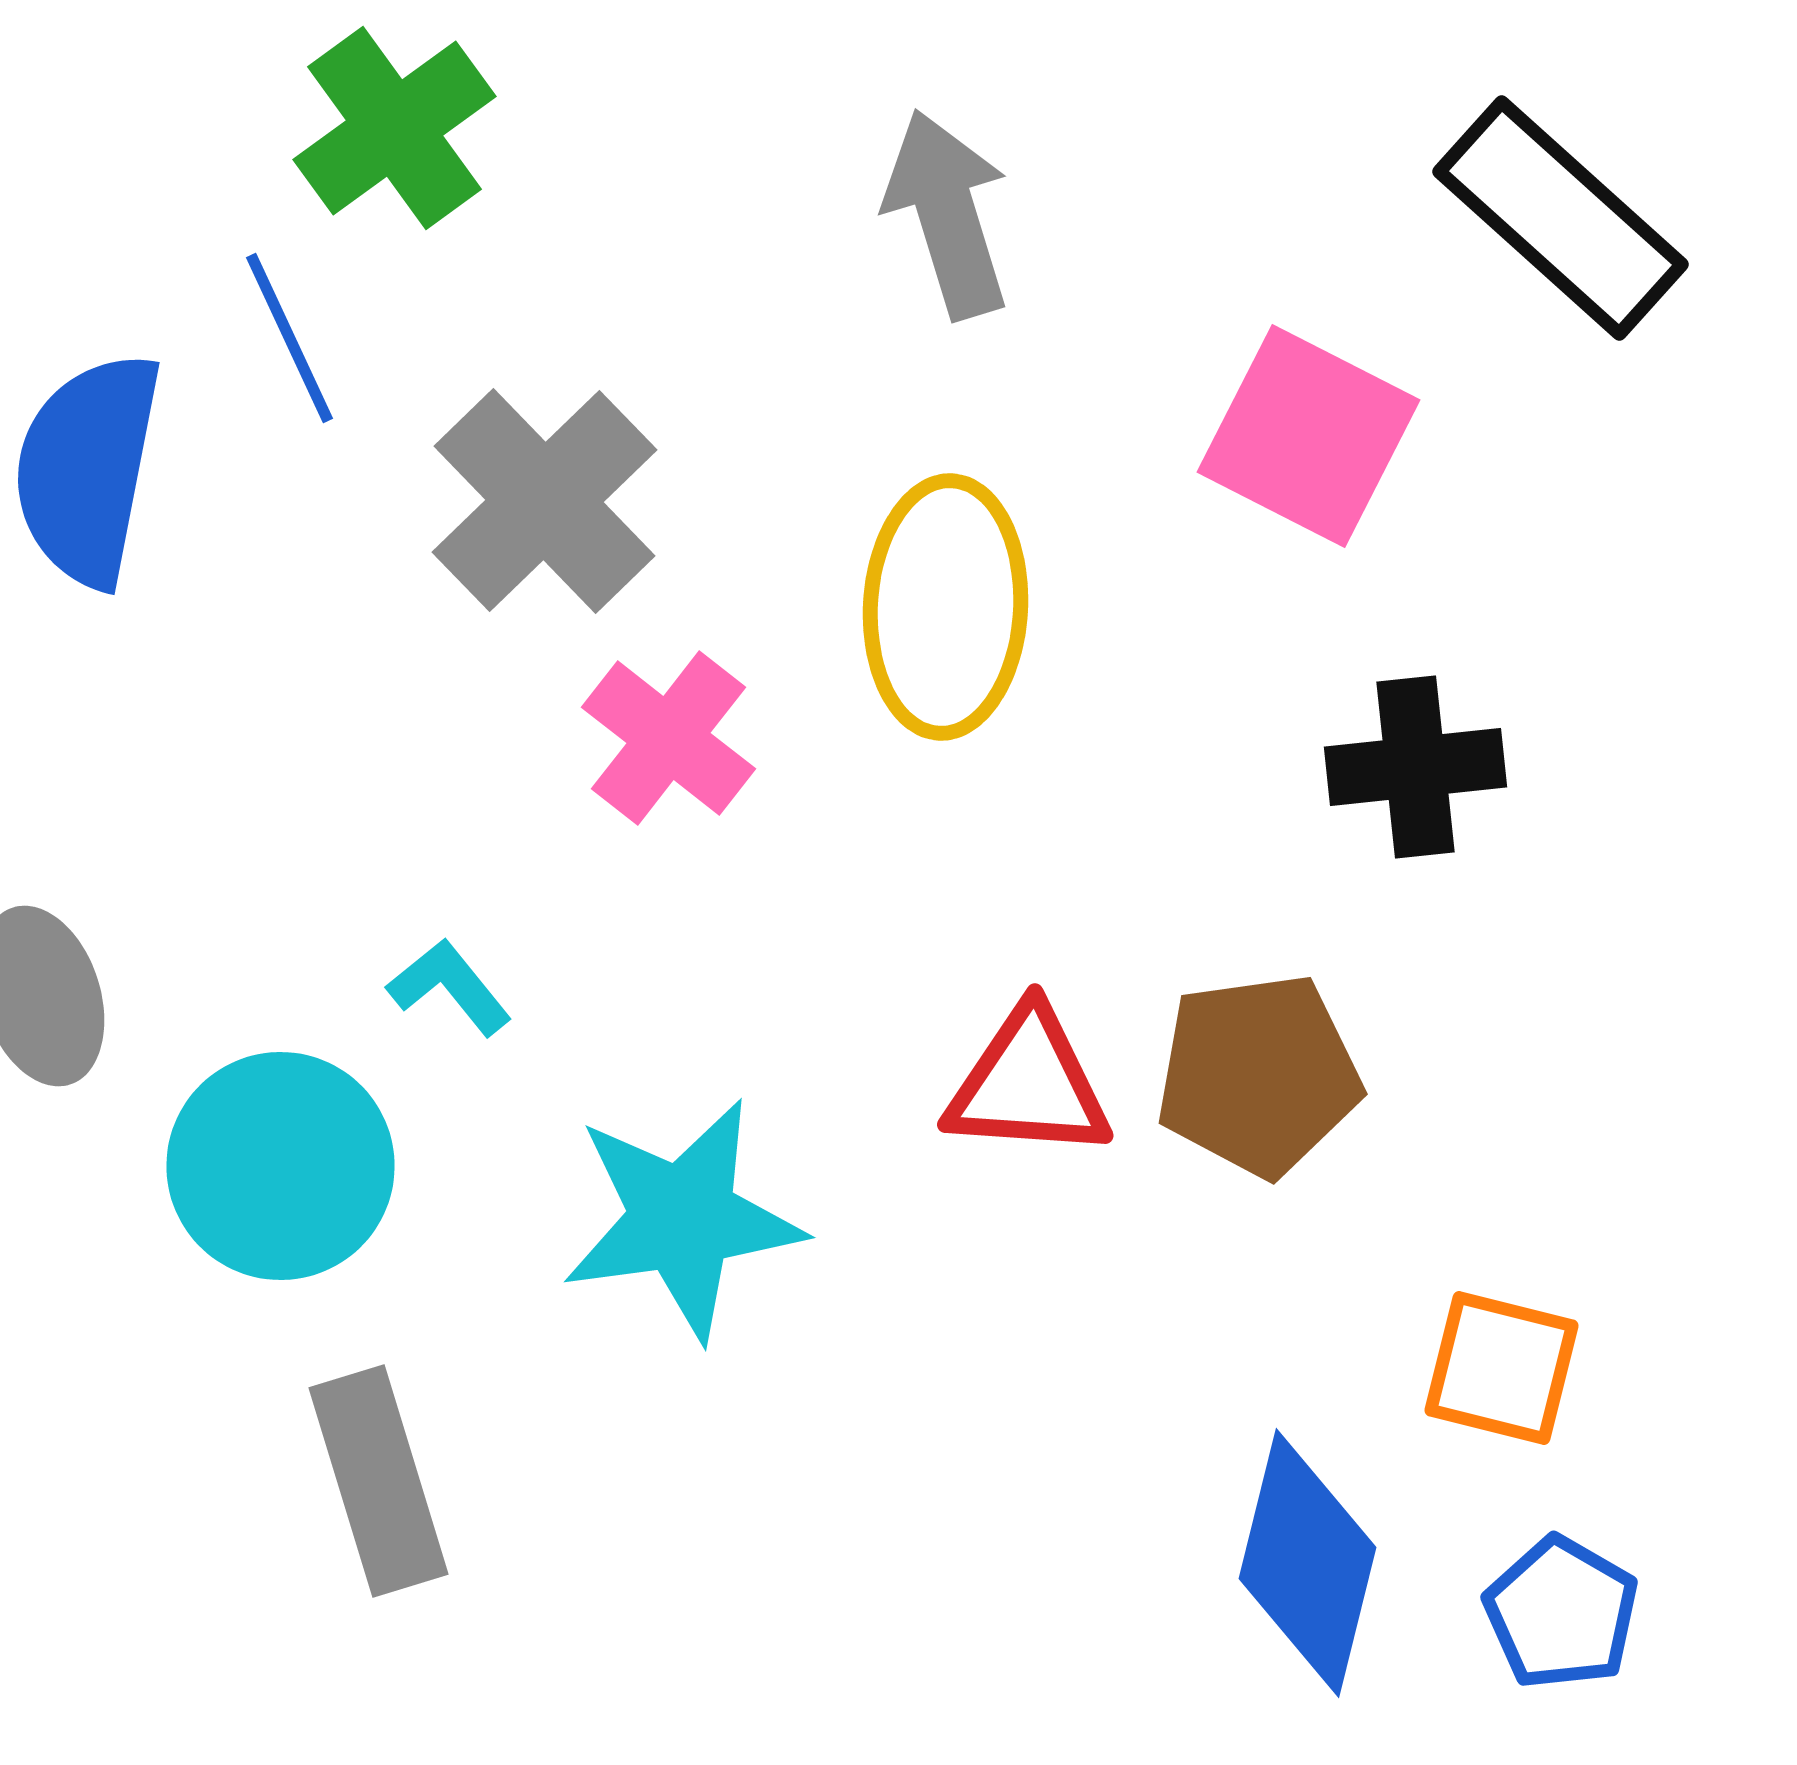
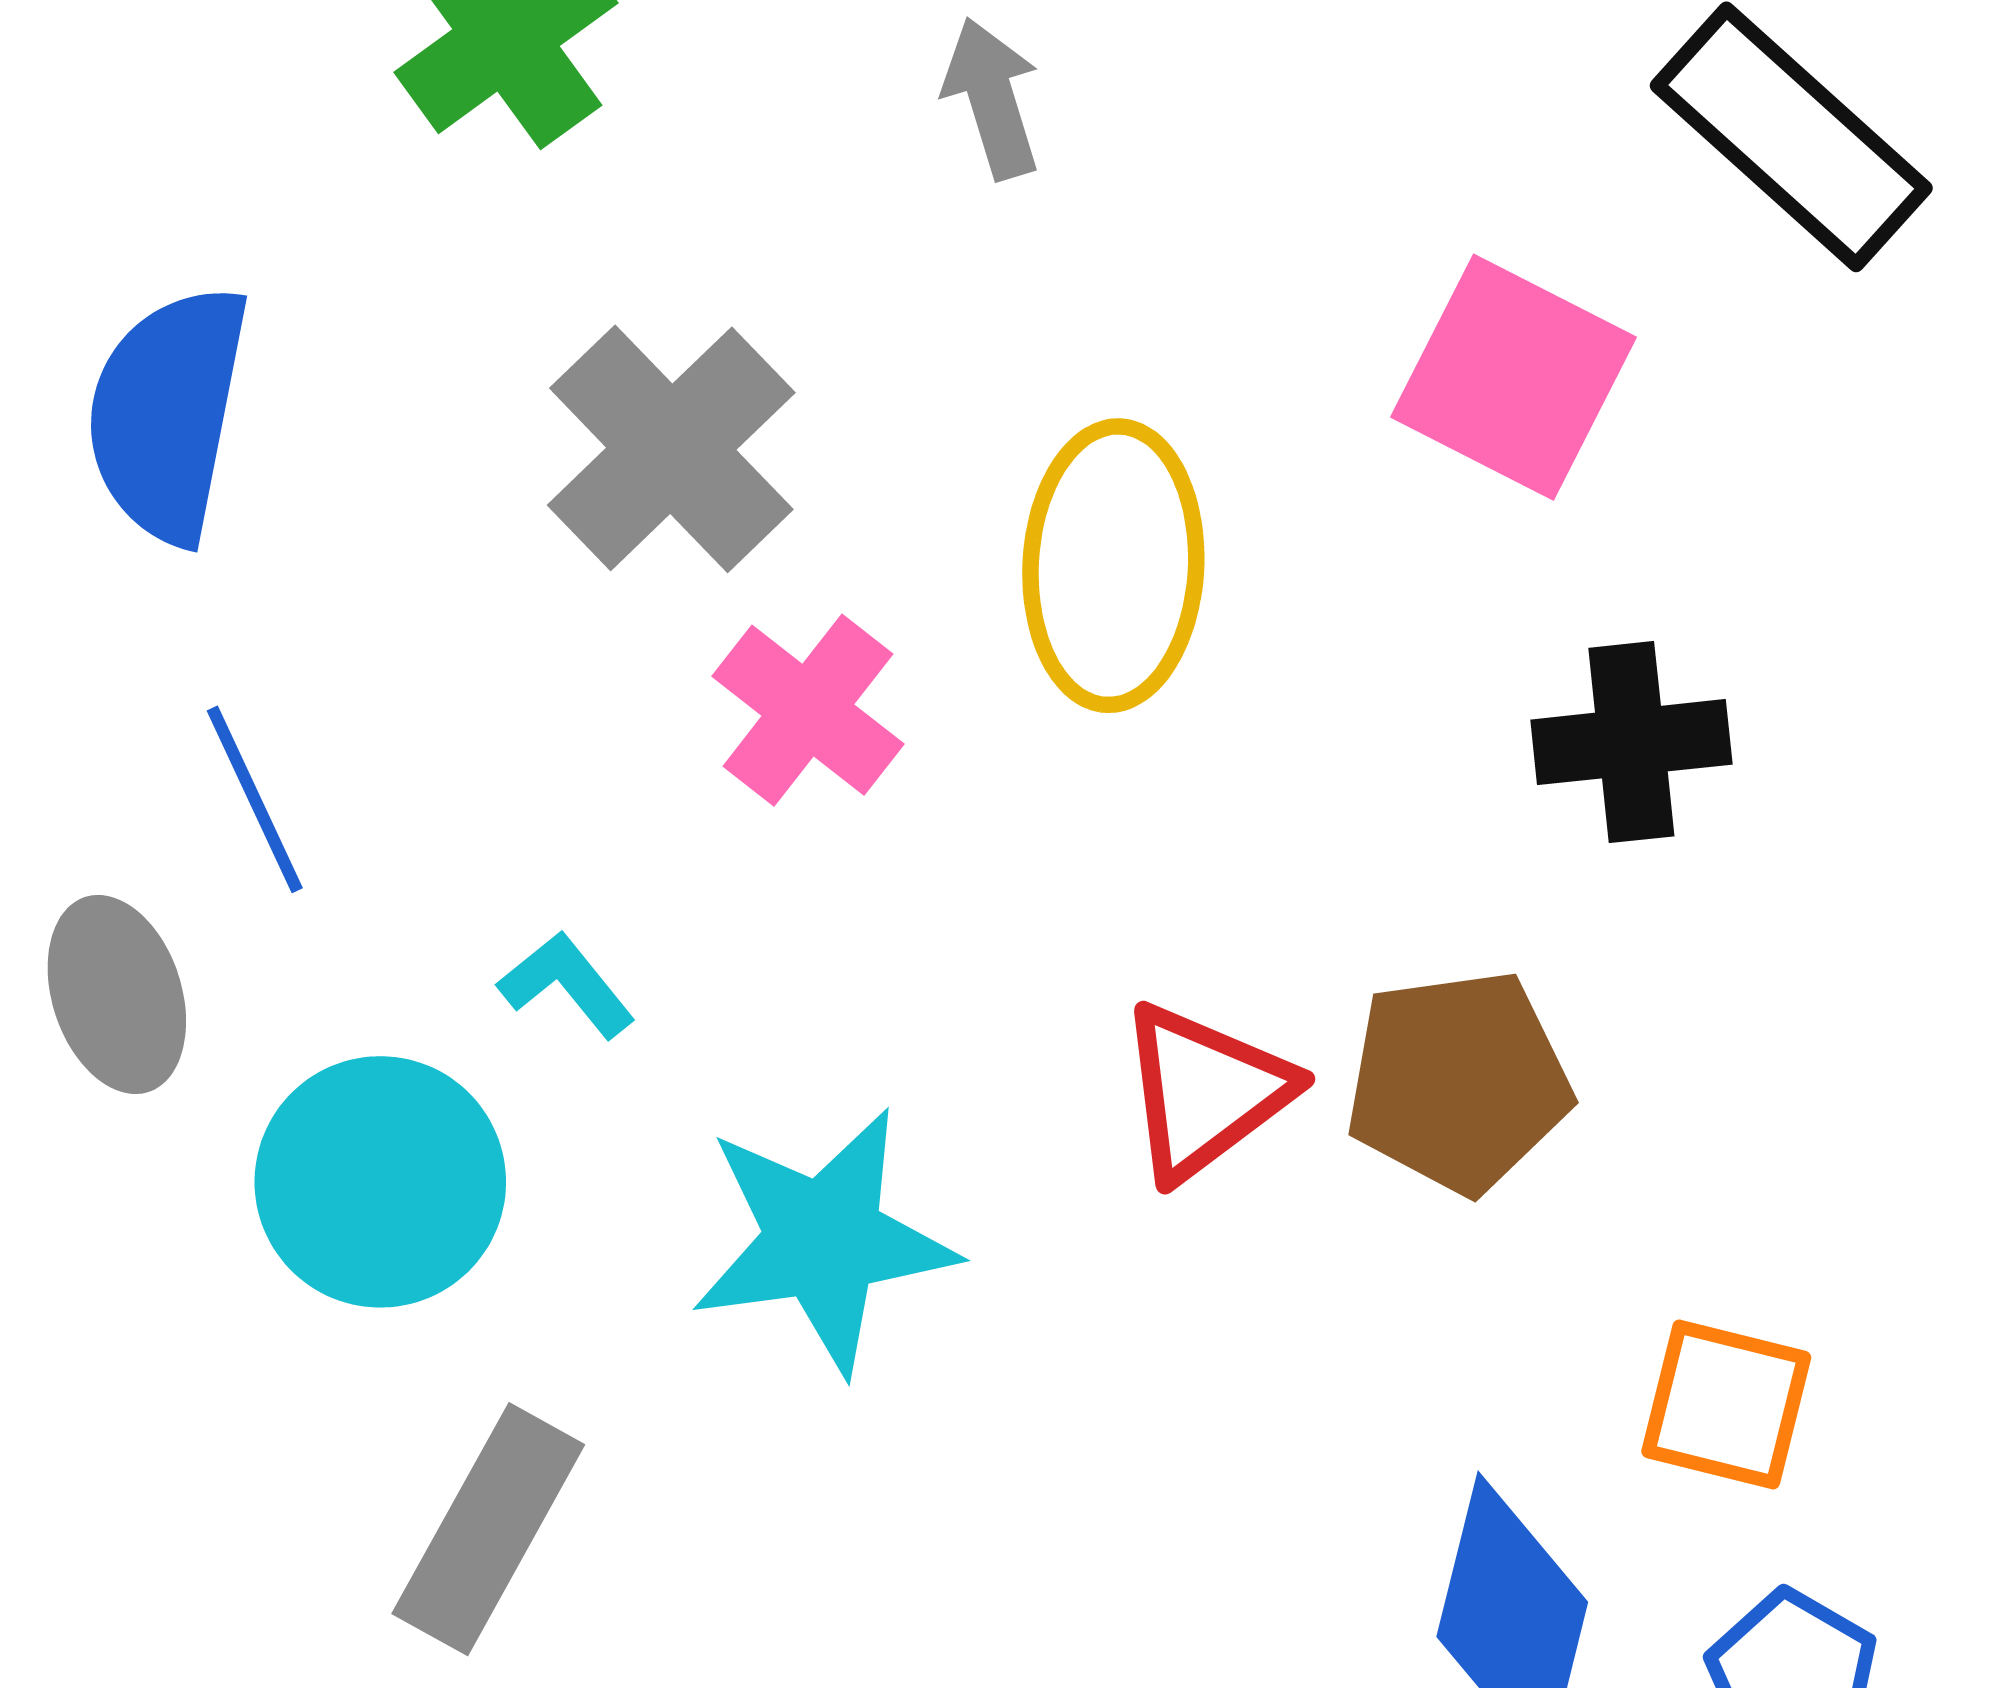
gray arrow: (948, 214) -> (992, 98), moved, size x0.7
blue line: (290, 338) -> (255, 799), moved
red triangle: (1028, 1084) -> (1205, 1091), turned -41
gray rectangle: (378, 1481) -> (488, 1529), turned 46

